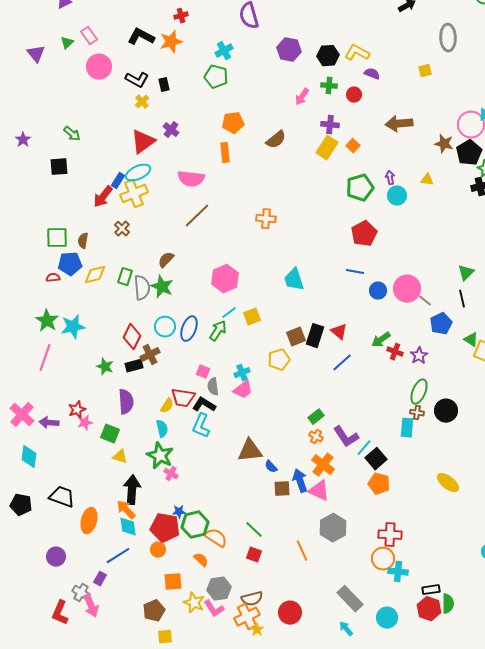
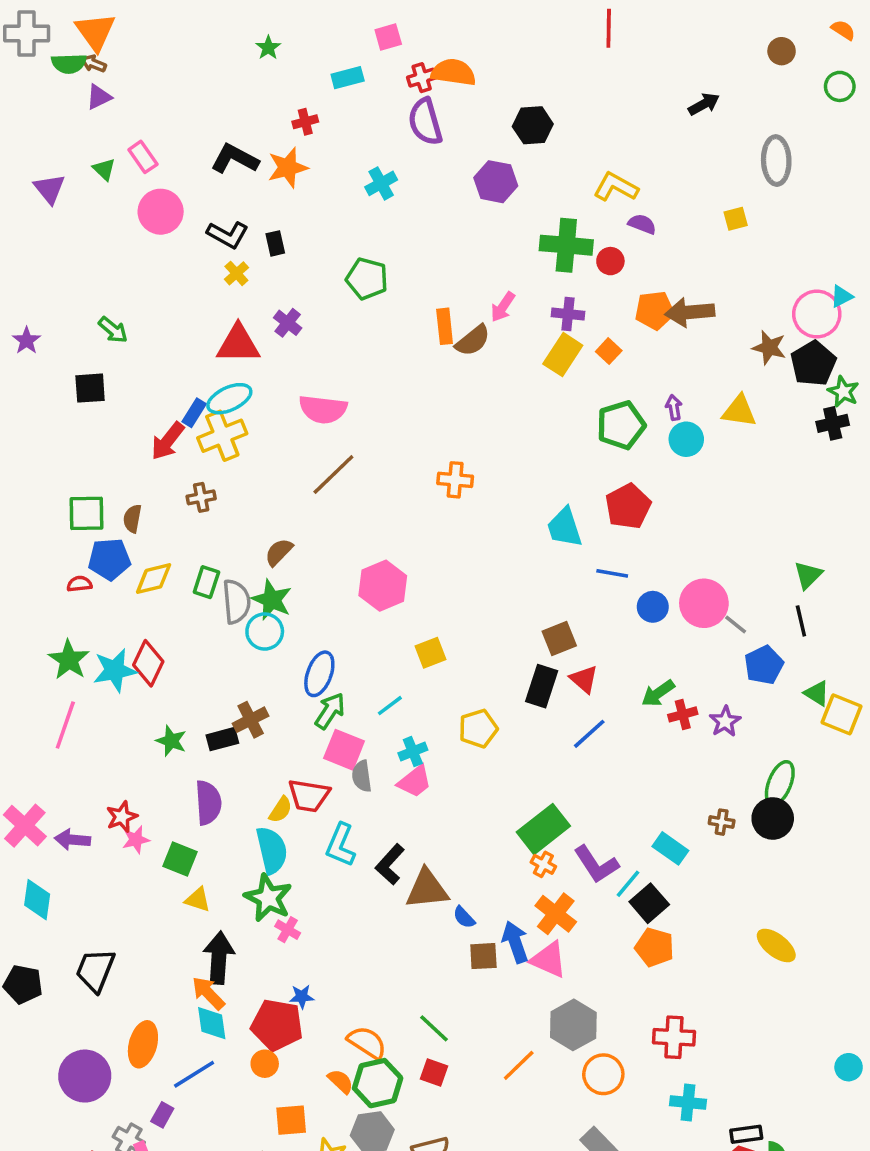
green triangle: (67, 43) -> (104, 169), turned -32
black hexagon: (328, 56) -> (533, 125), moved
green pentagon: (216, 77) -> (367, 279), moved
green cross: (329, 86) -> (566, 245), size x1.8
pink arrow: (302, 97) -> (503, 307), moved
orange pentagon: (233, 123) -> (655, 310), moved
red triangle: (143, 142) -> (238, 344), turned 36
orange rectangle: (225, 153) -> (445, 326), moved
yellow triangle: (427, 180) -> (739, 411), size x1.5
brown cross: (122, 229) -> (201, 497), turned 35
cyan trapezoid: (294, 280) -> (565, 527), moved
cyan line: (229, 313) -> (390, 706), moved
cyan circle: (165, 327) -> (265, 632), moved
green arrow: (218, 331) -> (330, 711), moved
red diamond: (132, 337) -> (148, 663), moved
brown square: (296, 337) -> (559, 639), moved
red cross: (395, 352) -> (683, 714), turned -35
pink square: (203, 372) -> (344, 750), size x1.6
green ellipse: (419, 392) -> (780, 783), moved
black L-shape: (204, 405) -> (390, 864), moved, turned -80
green rectangle: (316, 417) -> (543, 829), size x1.8
cyan rectangle: (407, 428) -> (670, 848), moved, turned -60
cyan semicircle: (162, 429) -> (272, 850), size x1.5
black trapezoid: (62, 497) -> (95, 970), turned -88
orange ellipse: (89, 521) -> (143, 1044), moved
green hexagon: (195, 525) -> (378, 1083), moved
orange line: (302, 551) -> (519, 1065), turned 70
purple circle: (56, 557) -> (85, 1076), size x1.5
orange circle: (383, 559) -> (603, 1074), moved

